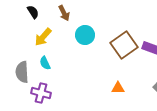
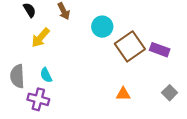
cyan circle: (85, 35) -> (102, 27), moved
cyan semicircle: (45, 63) -> (46, 75), moved

